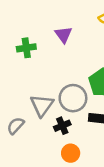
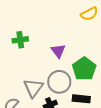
purple triangle: (63, 35) -> (58, 51), moved

